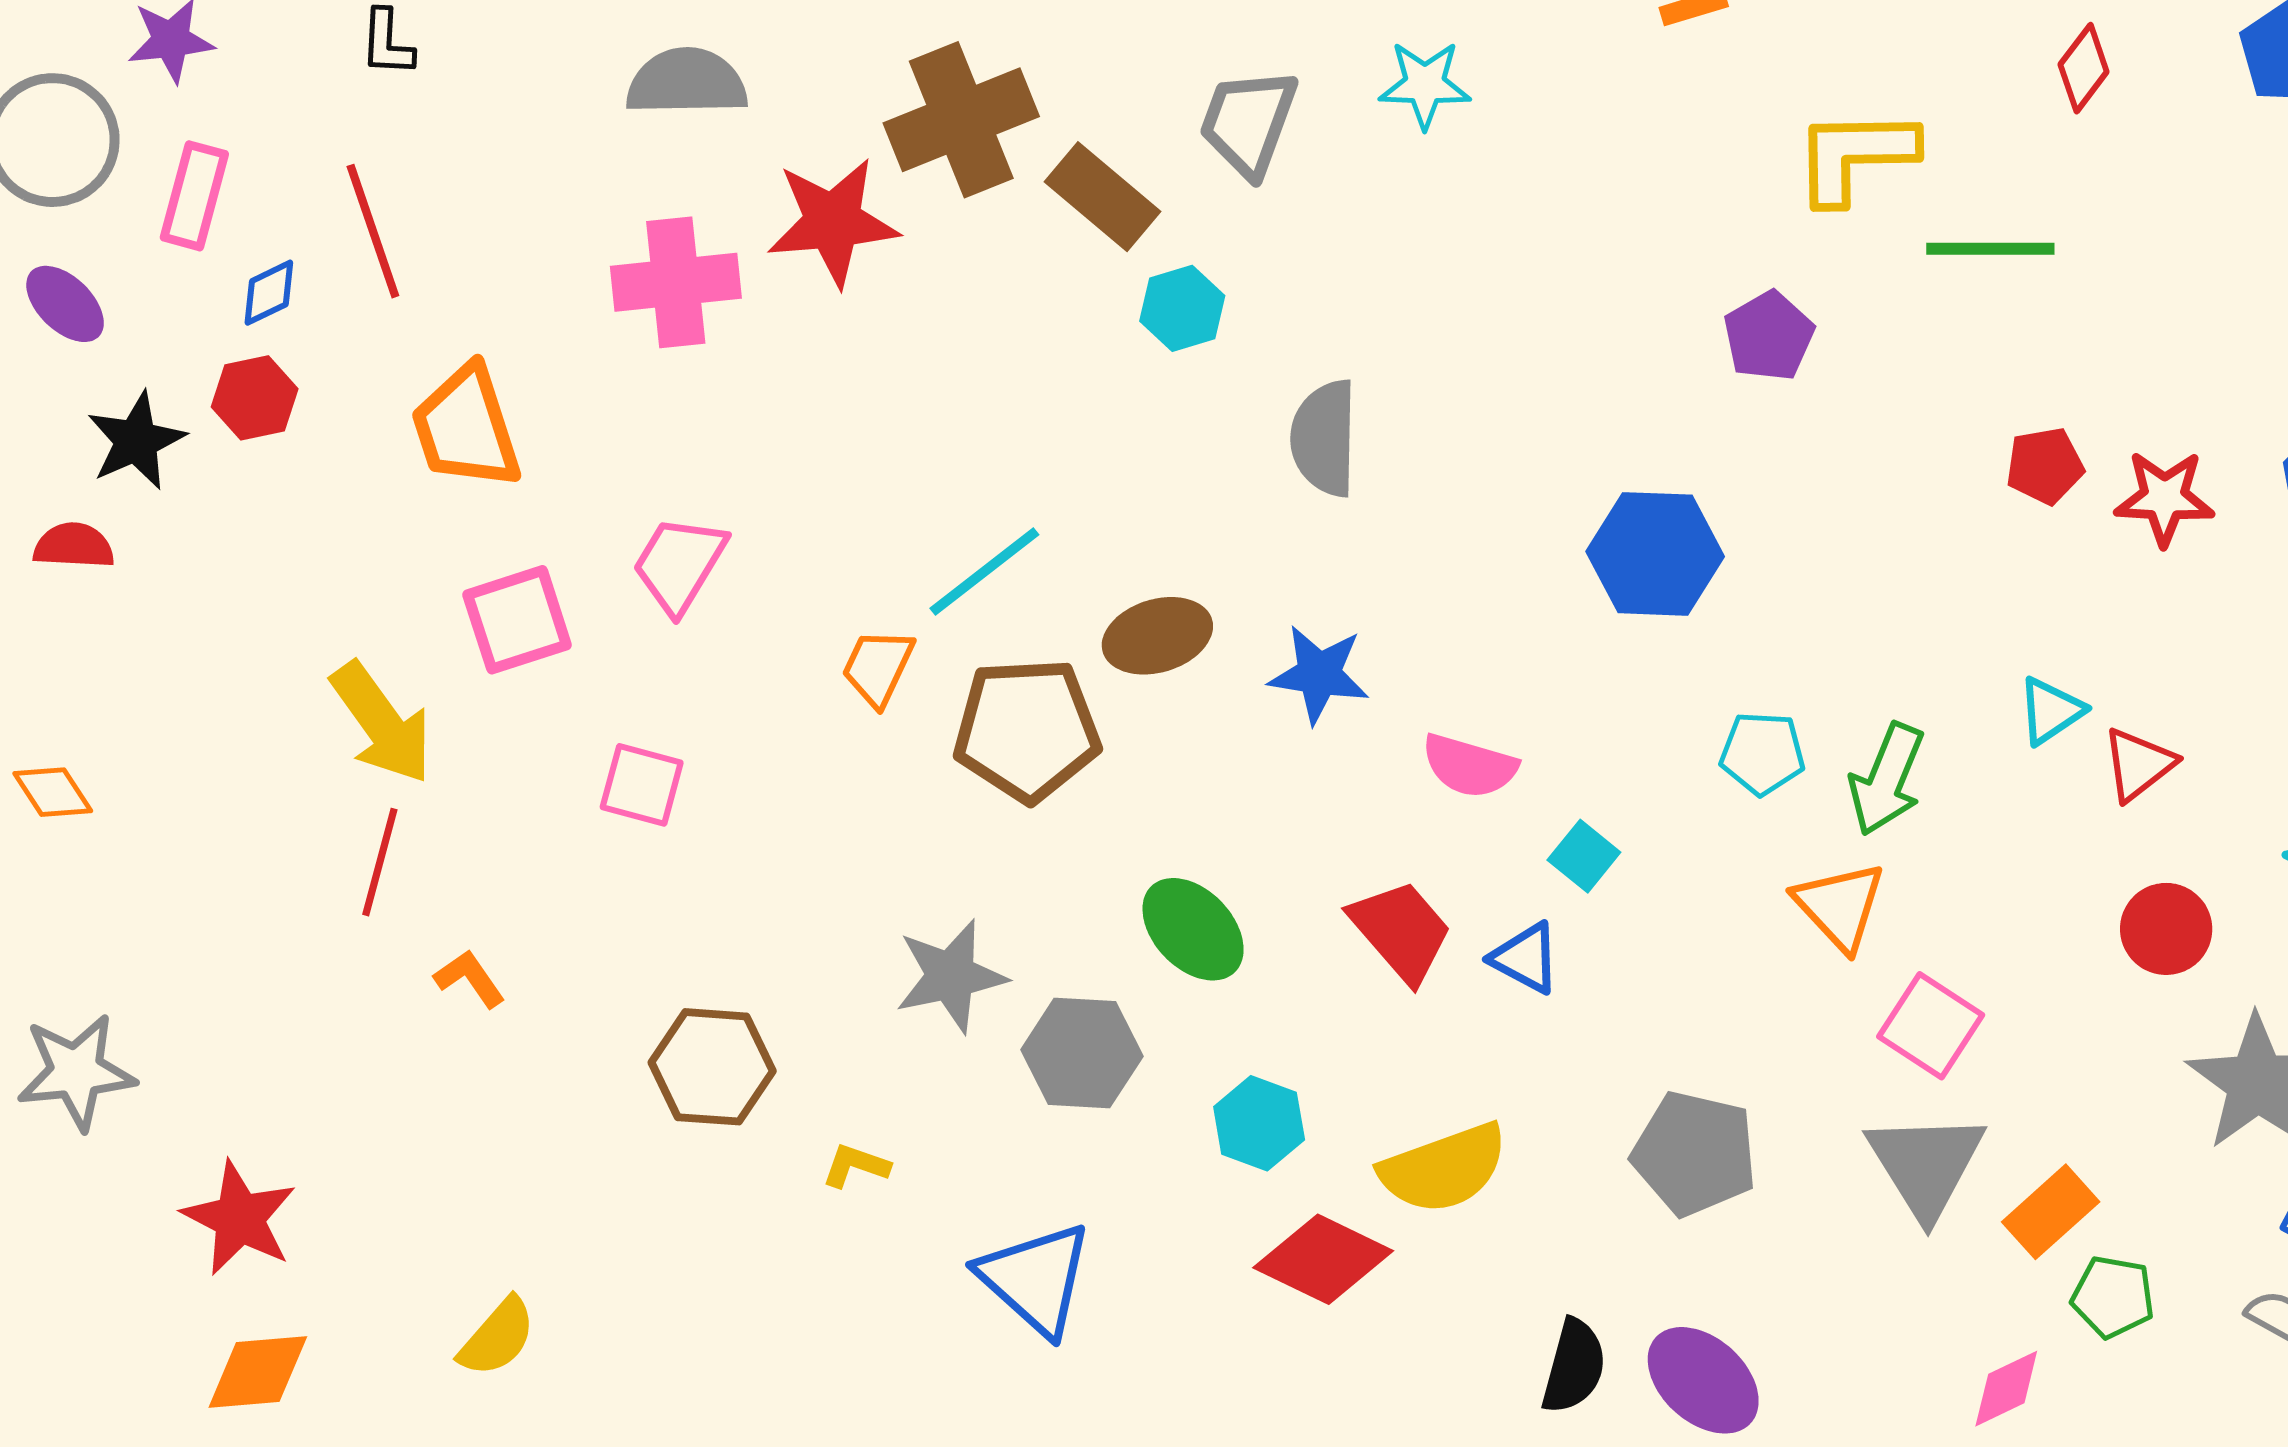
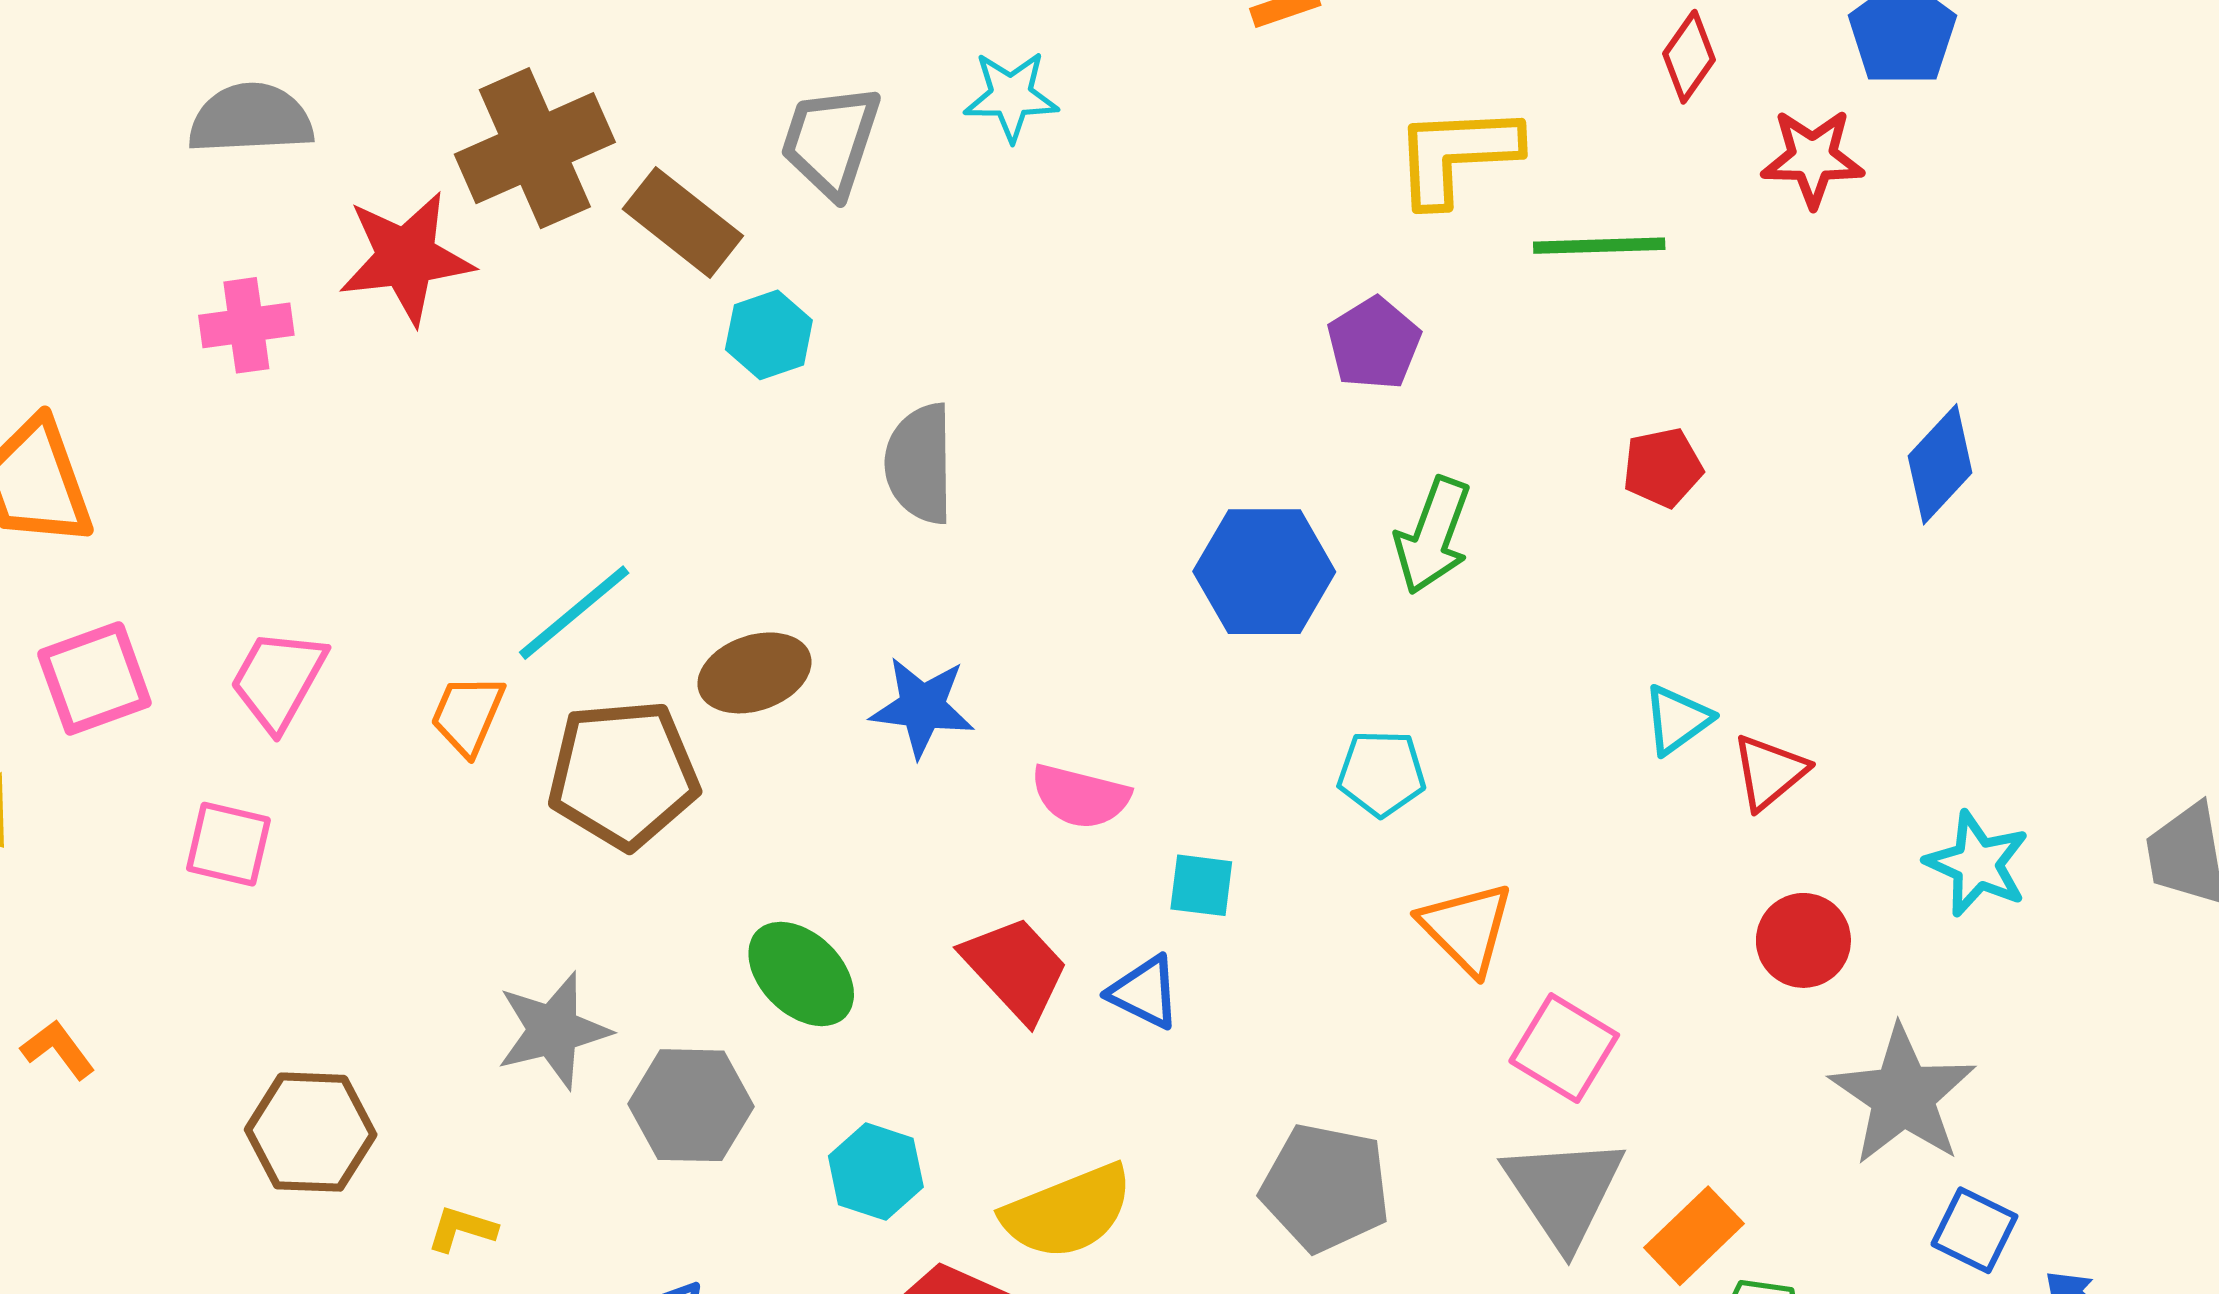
pink cross: (676, 282) -> (246, 325), size x0.7
red star: (2164, 498) -> (1813, 158), moved
pink trapezoid: (679, 564) -> (278, 680), moved
green arrow: (1887, 779) -> (1433, 536), moved
cyan square: (1584, 856) -> (1201, 885), turned -30

